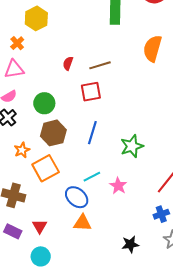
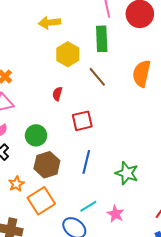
yellow hexagon: (36, 18) -> (68, 54), moved
brown line: (100, 65) -> (97, 77), moved, turned 70
green star: (132, 146) -> (127, 173), turned -30

